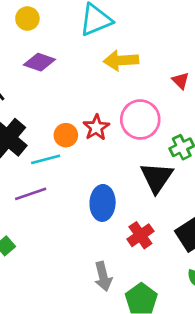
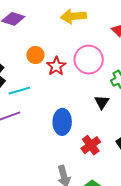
orange circle: (66, 135) -> (35, 55), moved
black triangle: (157, 177) -> (102, 102), size x0.6

